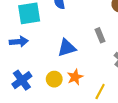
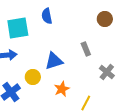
yellow circle: (54, 79) -> (33, 77), moved

